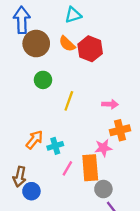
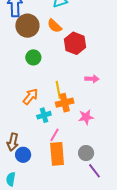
red hexagon: (90, 49) -> (75, 43), moved
yellow line: (69, 101) -> (58, 90), moved, turned -30
orange cross: (120, 130) -> (65, 103), moved
orange arrow: (34, 140) -> (30, 97), moved
orange rectangle: (90, 168) -> (57, 154), moved

